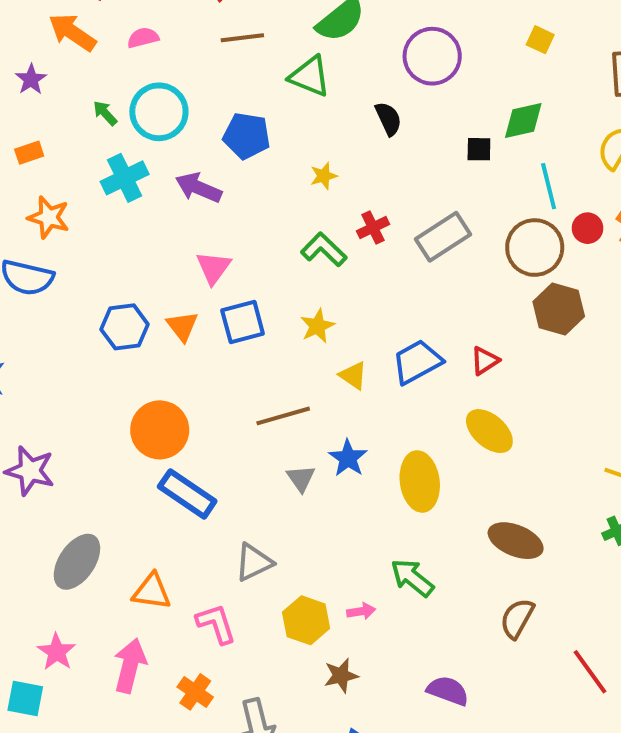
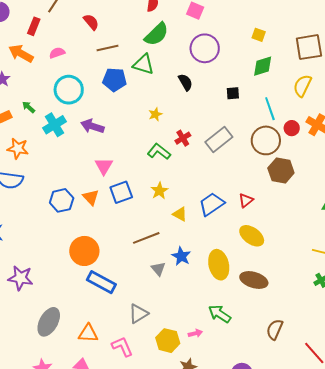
green arrow: (105, 113) -> (29, 107), moved
green diamond: (523, 120) -> (263, 66), moved
blue pentagon: (247, 136) -> (114, 80), moved
brown ellipse: (516, 541) -> (254, 280), moved

